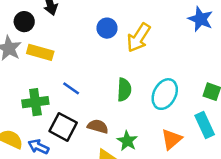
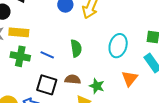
green semicircle: (124, 90) -> (76, 48), moved
green cross: (35, 102) -> (20, 56), moved, turned 30

